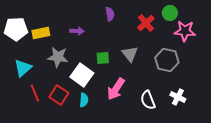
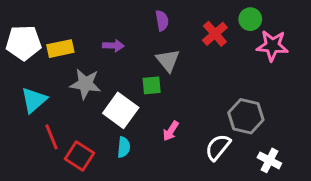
gray triangle: (130, 54) -> (168, 60), moved
gray hexagon: (167, 60) -> (246, 116), moved
pink arrow: (116, 89) -> (171, 131), size x0.6
red square: (59, 95) -> (79, 156), moved
white cross: (178, 97) -> (269, 160), moved
white semicircle: (148, 100) -> (218, 147), turned 60

